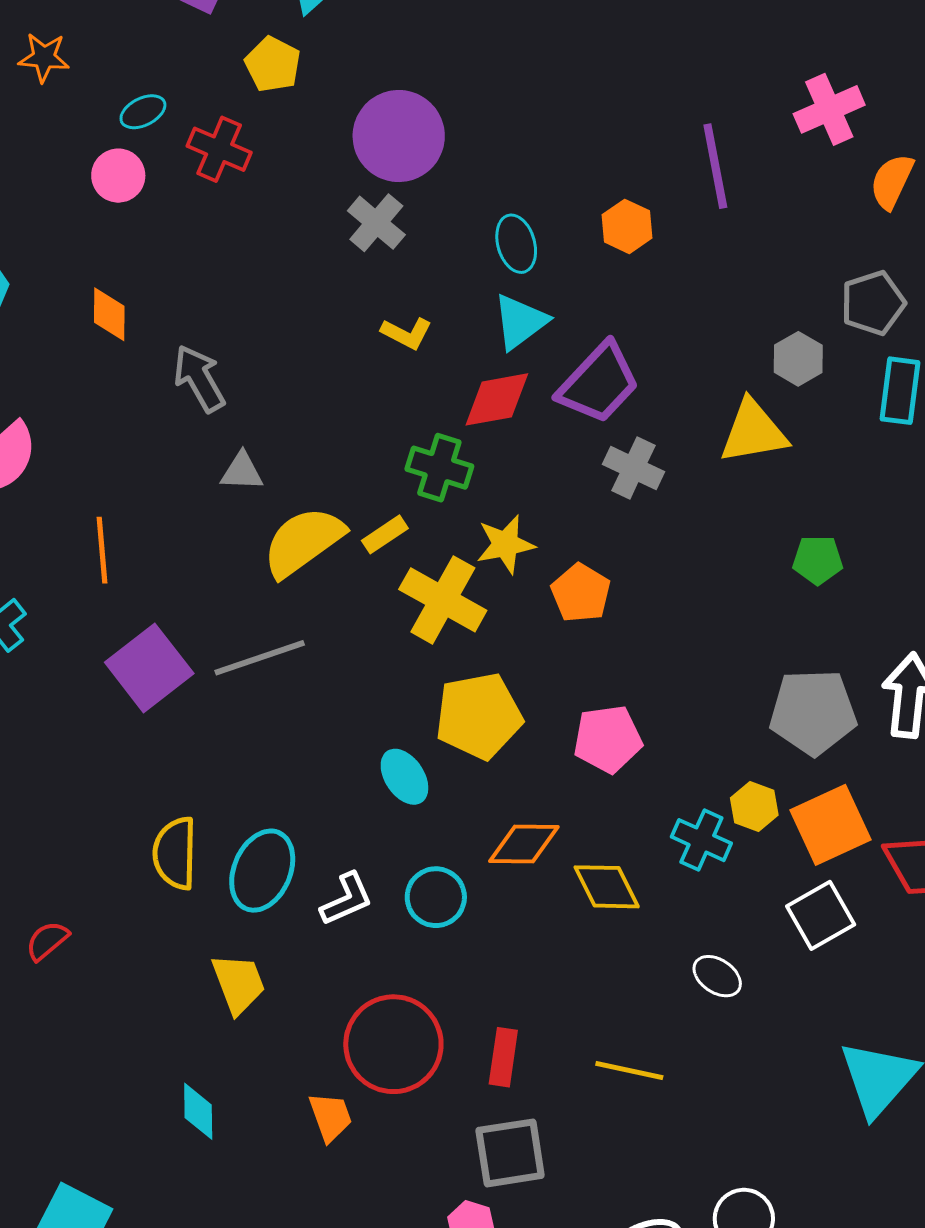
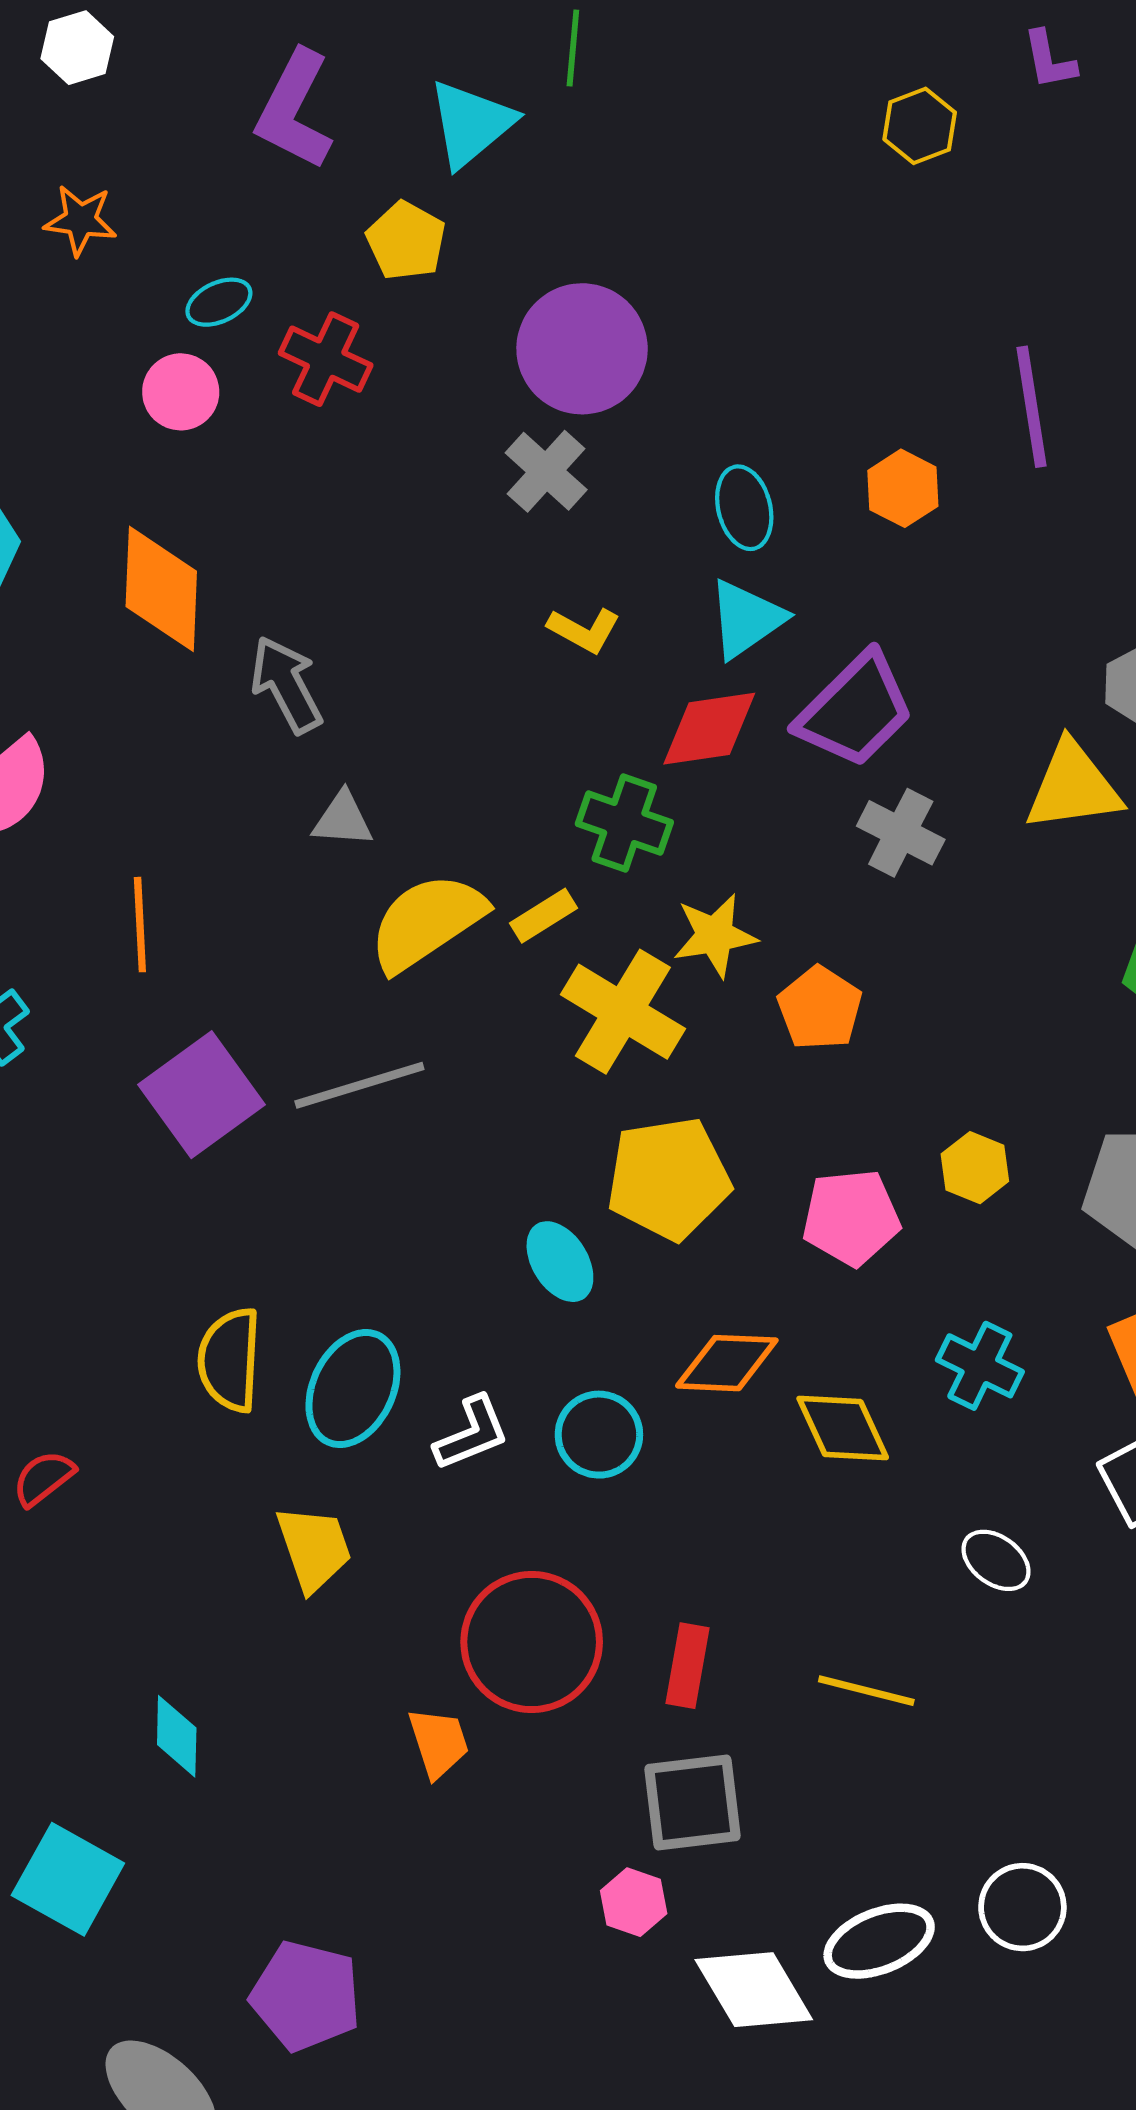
orange diamond: (109, 314) -> (161, 589), size x1.6
yellow hexagon: (754, 807) -> (975, 1168), moved
cyan diamond: (198, 1111) -> (177, 1736), moved

